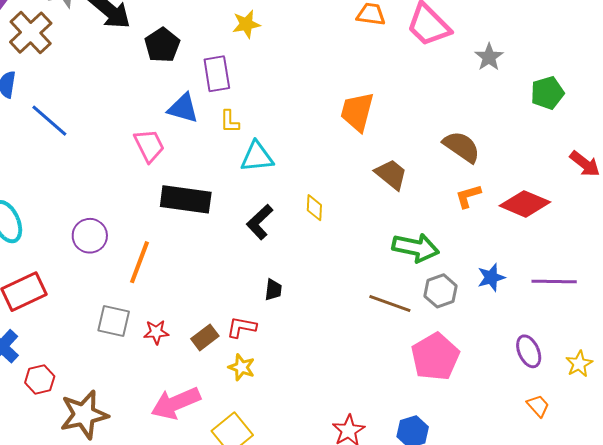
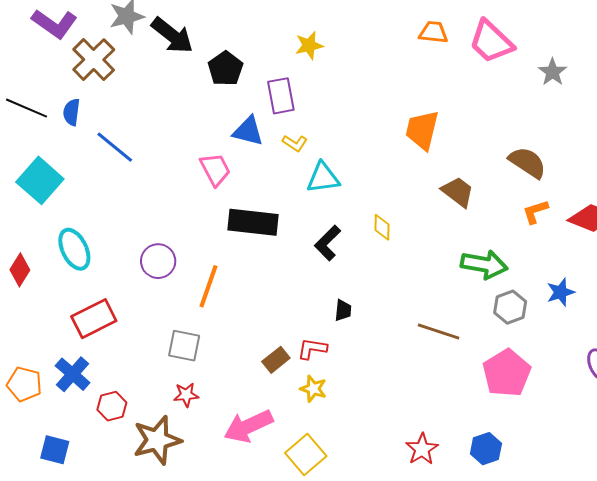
yellow L-shape: (230, 121) -> (295, 143), turned -55
brown line: (390, 303) -> (439, 331), moved
red star: (156, 332) -> (186, 395), moved

